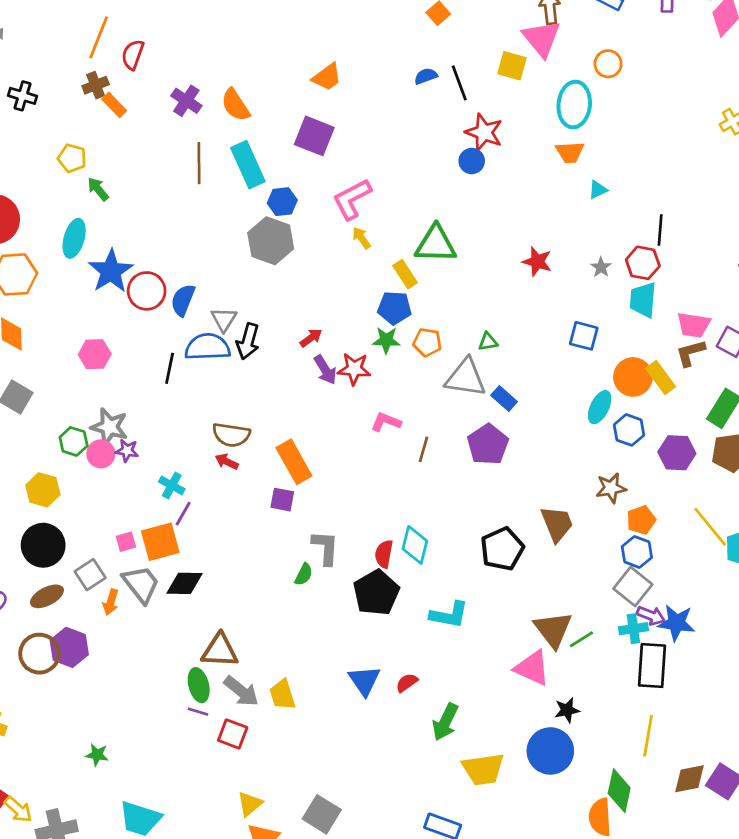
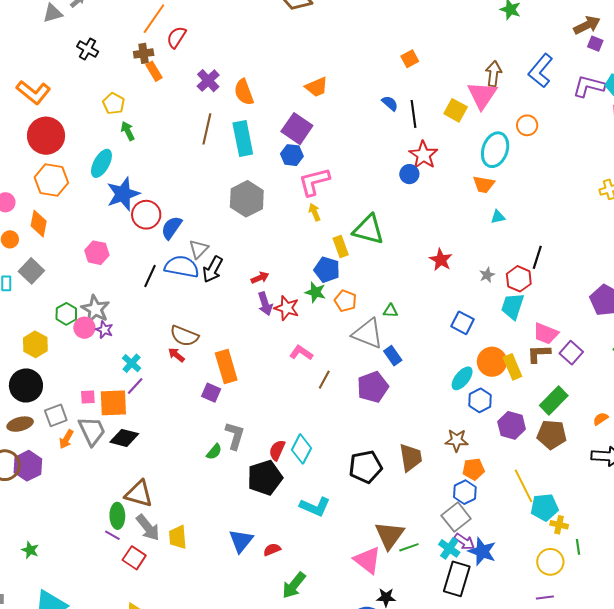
blue semicircle: (426, 76) -> (390, 103), turned 48
blue hexagon: (282, 202) -> (292, 155), moved
cyan cross: (633, 629) -> (449, 548), turned 30

